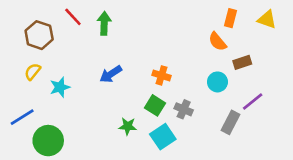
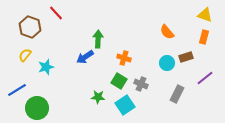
orange rectangle: (230, 18) -> (204, 37), moved
green arrow: (104, 23) -> (98, 39), moved
brown rectangle: (242, 62) -> (186, 57), moved
purple line: (253, 101) -> (205, 78), moved

